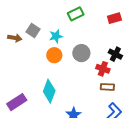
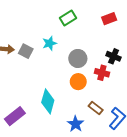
gray square: (33, 31) -> (26, 51), moved
orange circle: (54, 55) -> (78, 82), moved
brown rectangle: (107, 87) -> (96, 108), moved, turned 40

